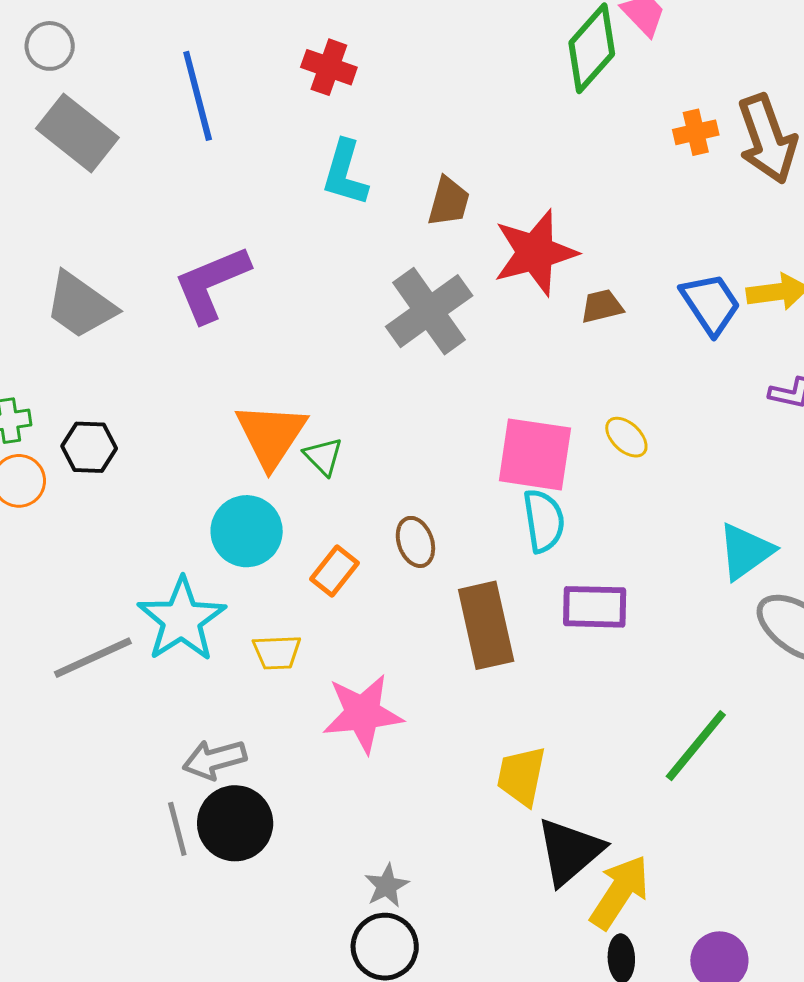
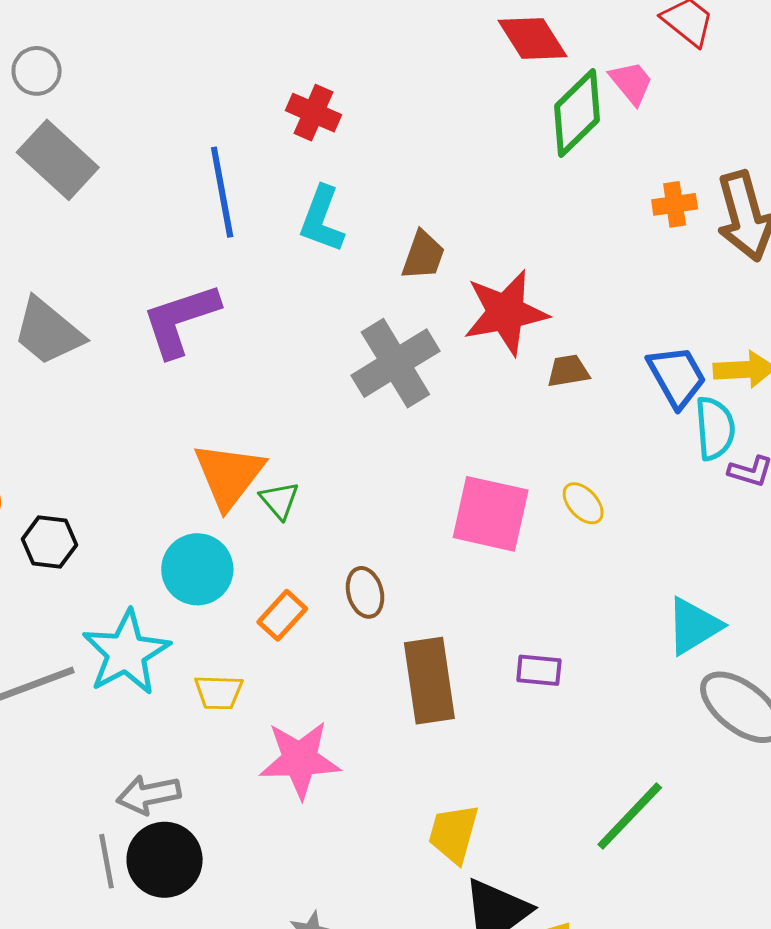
blue line: (198, 96) -> (222, 192), moved
black hexagon: (89, 447) -> (49, 542), moved
cyan semicircle: (544, 521) -> (715, 428), moved
purple rectangle: (595, 607) -> (539, 670), size x0.7

